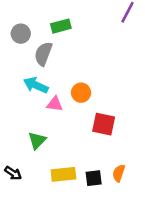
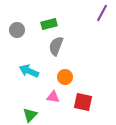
gray semicircle: (43, 54) -> (56, 46), moved
pink triangle: (55, 104) -> (53, 97), moved

